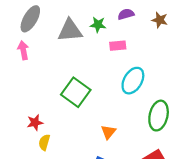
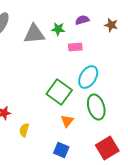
green square: (76, 92) -> (59, 92), moved
green ellipse: (159, 116) -> (96, 107), moved, turned -30
yellow semicircle: (44, 142) -> (24, 130), moved

